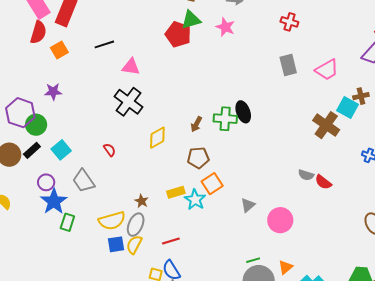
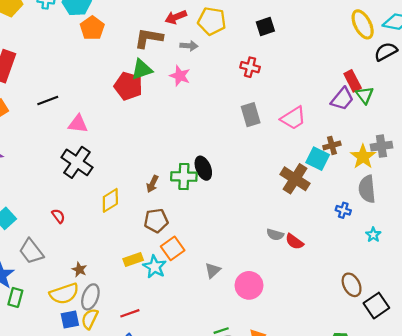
brown star: (142, 201) -> (79, 270), moved

